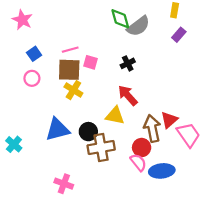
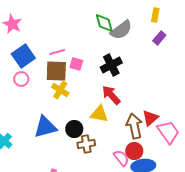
blue square: (34, 54) -> (23, 56), size x1.6
black cross: (128, 63) -> (111, 65), size x1.5
brown cross: (101, 148) -> (86, 144), size x0.7
red circle: (142, 148) -> (134, 151), moved

